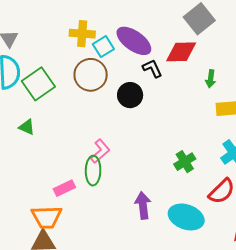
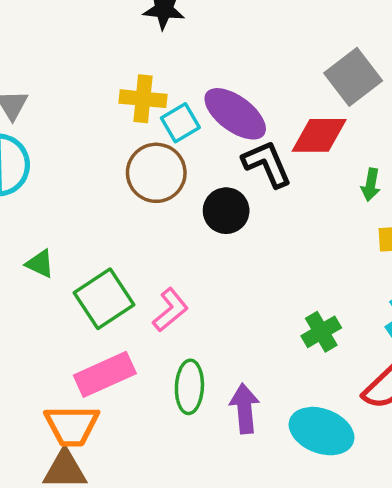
black L-shape: (152, 68) -> (267, 164), size x1.4
green square: (38, 84) -> (104, 299), moved
green ellipse: (93, 171) -> (189, 387), moved
pink rectangle: (64, 188) -> (105, 374), size x1.5

